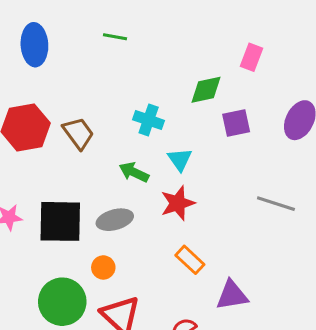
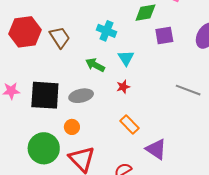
red star: (178, 203) -> (123, 87), size x0.6
purple triangle: (232, 295) -> (156, 149), turned 40

